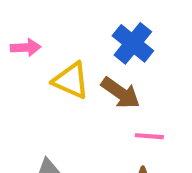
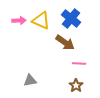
yellow triangle: (71, 80) -> (41, 20), moved

